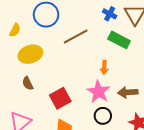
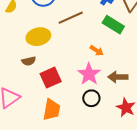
yellow ellipse: (30, 54) -> (38, 37), moved
orange arrow: (104, 67) -> (97, 50), turned -64
brown semicircle: (28, 83) -> (29, 61), moved, turned -80

